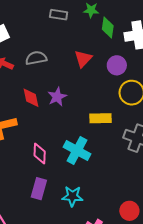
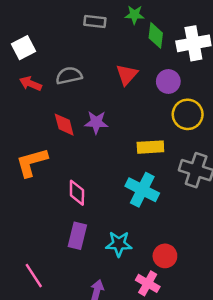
purple star: (57, 97) -> (96, 122), turned 30
cyan cross: (77, 150) -> (142, 190), moved
red circle: (129, 211) -> (165, 256), moved

